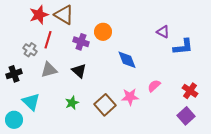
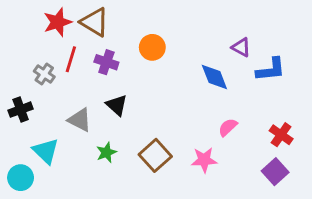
purple cross: (81, 42) -> (106, 62), moved
blue diamond: (127, 60) -> (214, 77), moved
gray triangle: (49, 70) -> (80, 120), moved, turned 42
pink star: (130, 97) -> (204, 160), moved

